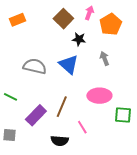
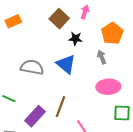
orange pentagon: (111, 24) -> (112, 33), moved
pink ellipse: (99, 96) -> (108, 87), moved

